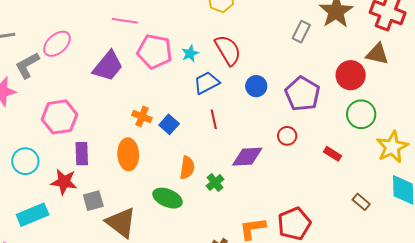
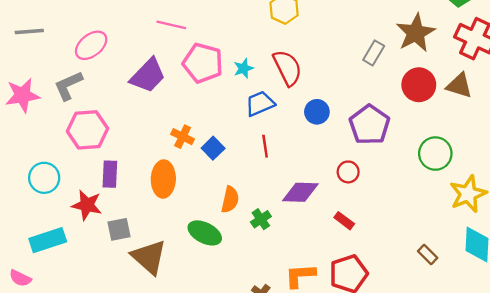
gray L-shape: (27, 65) -> (68, 86), moved
red circle: (351, 75) -> (419, 85), moved
red rectangle: (333, 154) -> (344, 221), moved

